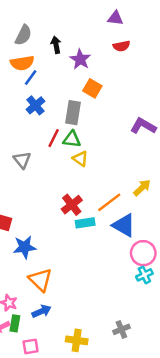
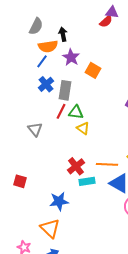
red semicircle: (121, 46) -> (106, 21), moved, turned -32
purple star: (80, 59) -> (71, 57), moved
orange semicircle: (22, 63) -> (48, 46), moved
gray rectangle: (73, 113) -> (65, 90), moved
orange line: (109, 202) -> (107, 164), turned 40
blue star: (25, 247) -> (59, 201), moved

